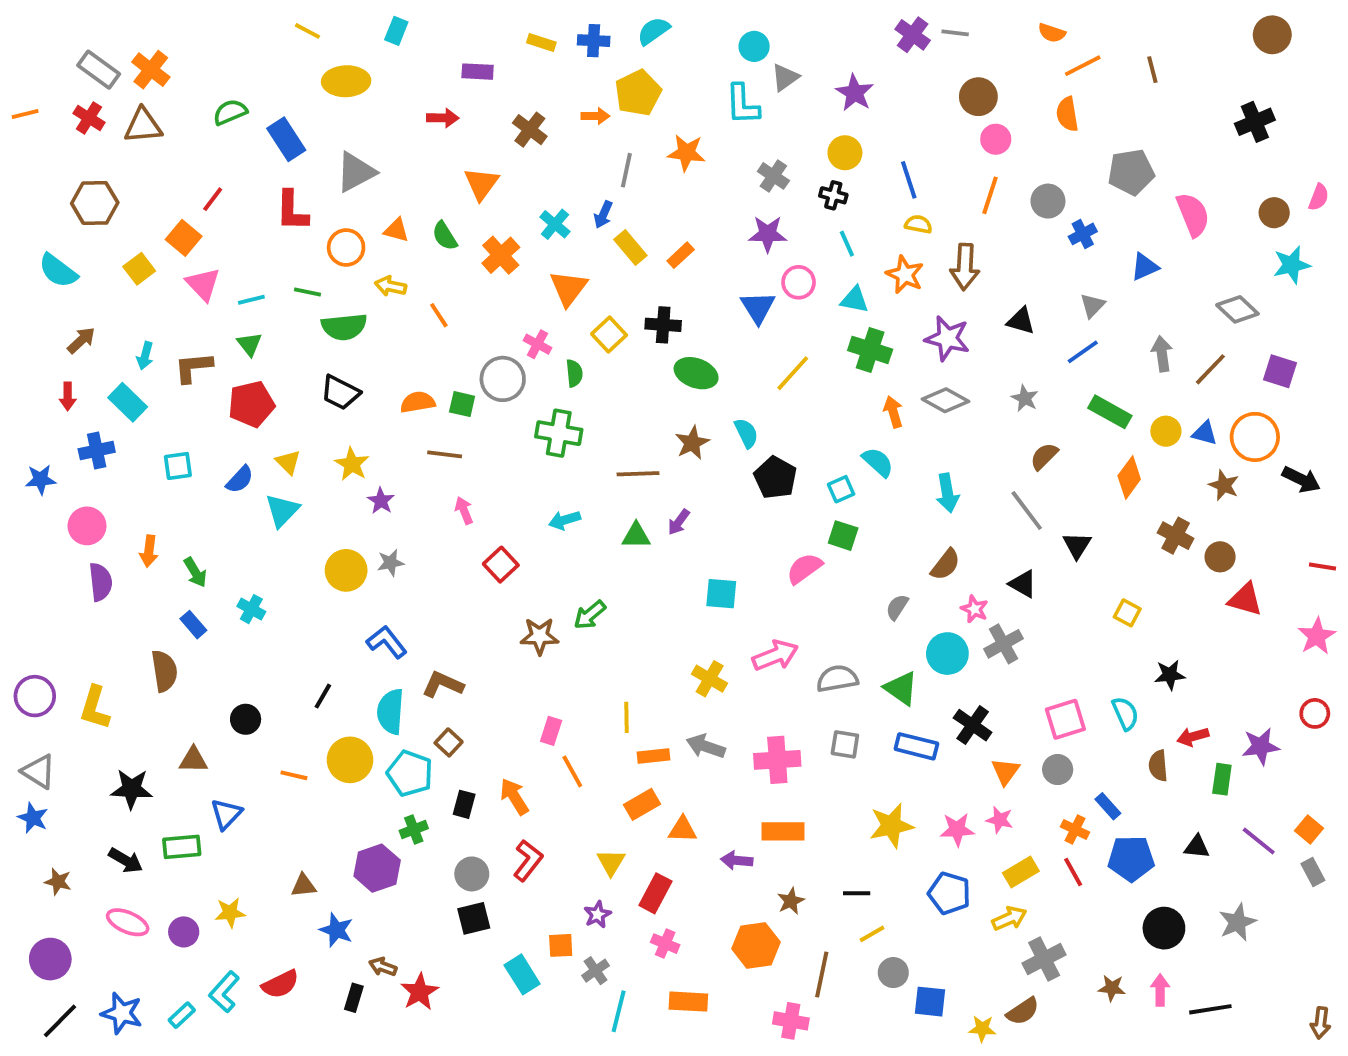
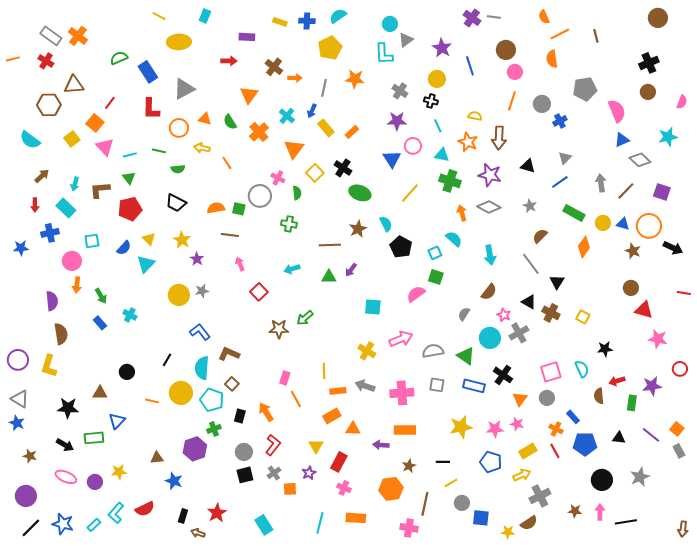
orange semicircle: (1052, 33) -> (544, 17), turned 48
orange arrow: (596, 116) -> (295, 78), moved
brown triangle: (143, 126) -> (74, 85), moved
blue line: (909, 180) -> (470, 66), moved
brown circle: (1274, 213) -> (648, 92), moved
blue triangle: (1145, 267) -> (622, 140), moved
black cross: (663, 325) -> (343, 168), turned 30
green semicircle: (344, 327) -> (178, 169), size x0.6
green cross: (559, 433) -> (289, 224), size x0.7
pink circle: (87, 526) -> (72, 261), moved
brown cross: (1176, 536) -> (551, 313), moved
pink star: (1317, 636) -> (658, 339), moved, turned -30
brown semicircle: (164, 671) -> (61, 334), moved
brown arrow: (383, 967) -> (198, 533), moved
gray cross: (596, 971) -> (274, 473), moved
cyan rectangle: (522, 974) -> (264, 525), moved

